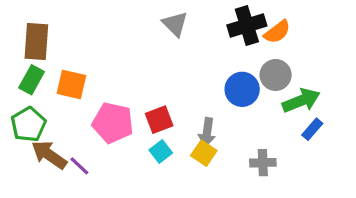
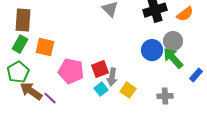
orange semicircle: (277, 32) -> (185, 14), moved
green arrow: (301, 100) -> (173, 58), moved, turned -110
gray arrow: (207, 132) -> (112, 77), moved

